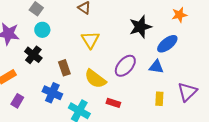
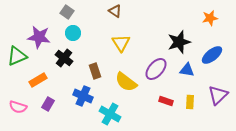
black star: (140, 27) -> (179, 42), moved
blue ellipse: (167, 44) -> (212, 55), moved
red rectangle: (113, 103) -> (166, 101), moved

